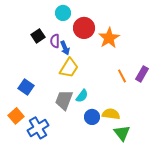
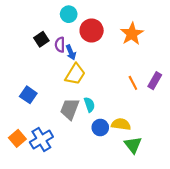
orange star: (109, 38) -> (132, 34), moved
cyan semicircle: (82, 96) -> (89, 105), turned -56
orange square: (16, 116) -> (17, 138), moved

